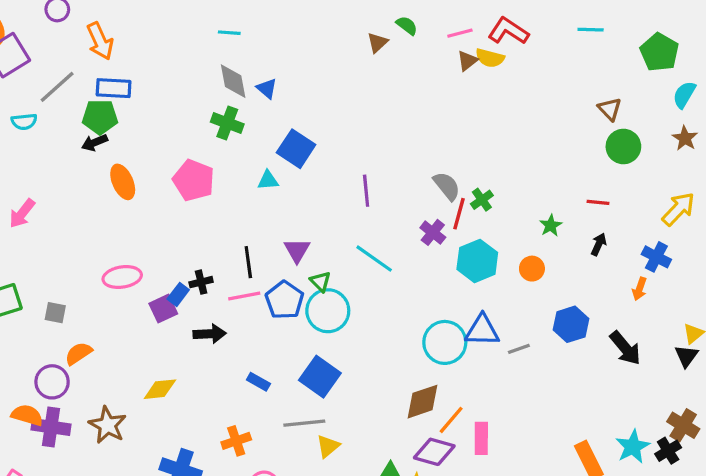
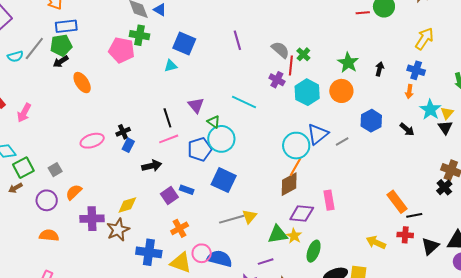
gray line: (57, 87) -> (34, 48), moved
pink pentagon: (194, 180) -> (122, 50), moved
purple line: (366, 191) -> (237, 40), moved
red line: (598, 202) -> (363, 13), moved
green star: (551, 225) -> (348, 63), size x1.5
orange circle: (532, 269) -> (341, 91), size x1.5
black cross: (201, 282) -> (123, 132), moved
blue pentagon: (285, 300) -> (200, 149), moved, turned 30
purple square: (163, 309) -> (169, 196), moved
gray square: (55, 313) -> (55, 170), turned -32
blue triangle: (482, 330) -> (318, 134), turned -30
black arrow: (625, 348) -> (407, 129), size x0.7
purple circle: (52, 382) -> (47, 200), moved
orange line: (451, 420) -> (295, 167), moved
gray line: (304, 423) -> (232, 219), moved
brown star: (108, 425) -> (118, 230), moved, turned 30
purple cross: (51, 427) -> (92, 219), moved
yellow triangle: (328, 446) -> (250, 216), moved
cyan star: (633, 447) -> (430, 110), moved

